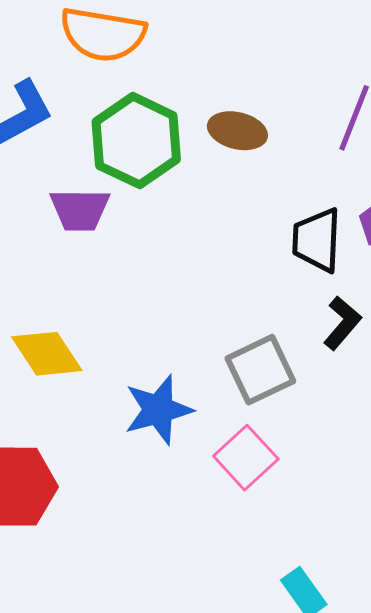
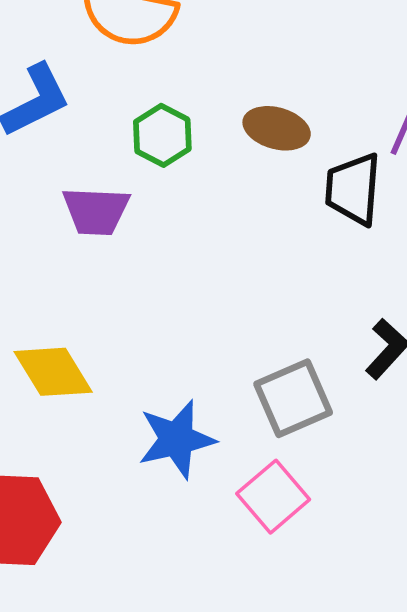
green hexagon: (136, 141) -> (162, 135), size x0.6
black trapezoid: (317, 240) -> (353, 189), moved

